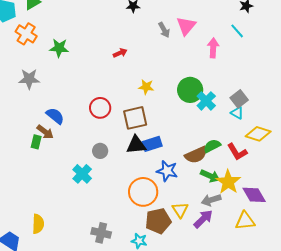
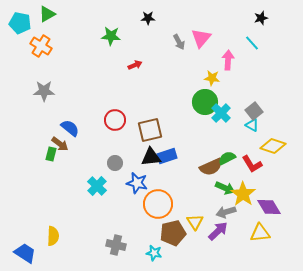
green star: (59, 48) -> (111, 36), moved
yellow star: (146, 87) -> (212, 78), moved
blue star: (167, 171) -> (137, 183), moved

